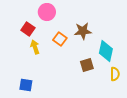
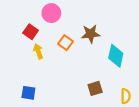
brown square: (87, 65) -> (95, 88), moved
yellow semicircle: (115, 74) -> (126, 96), moved

